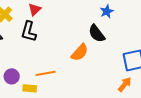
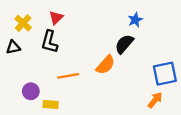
black semicircle: (97, 33) -> (124, 44), turned 78
orange line: (46, 73) -> (68, 76), moved

